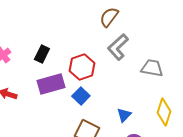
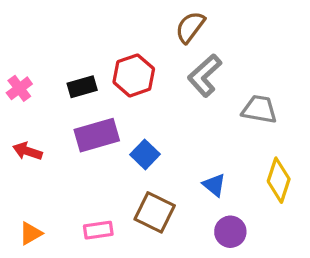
black rectangle: (42, 54) -> (82, 87), turned 48
red hexagon: (82, 67) -> (134, 75), moved
blue triangle: (124, 115) -> (214, 185), turned -35

